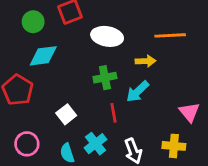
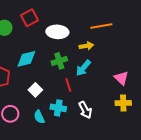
cyan diamond: (43, 56) -> (26, 59), moved
cyan cross: (96, 144) -> (58, 108), turned -35
yellow cross: (174, 146) -> (123, 103), moved

